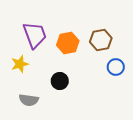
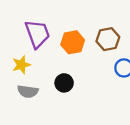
gray semicircle: (29, 100) -> (28, 91), moved

